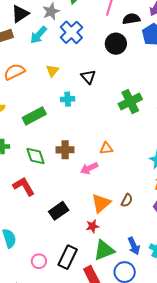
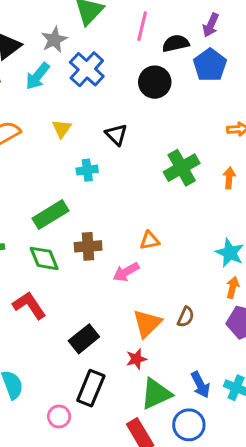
green rectangle: (34, 116) -> (50, 215), moved
black rectangle: (68, 257) -> (91, 388), moved

